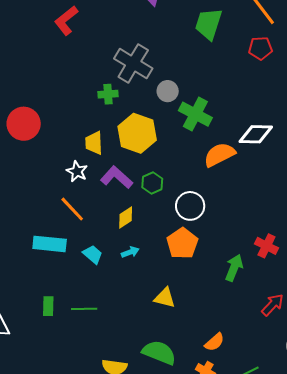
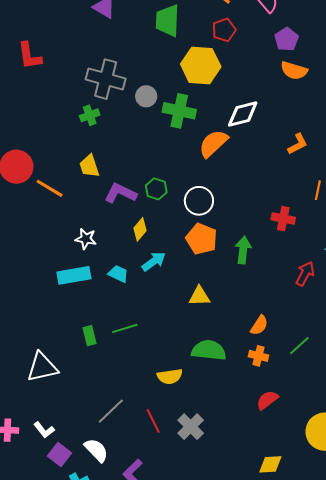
red L-shape: (66, 20) -> (29, 56), turned -44
yellow hexagon: (137, 133) -> (201, 65), moved
white star: (77, 171) -> (86, 239), moved
orange line: (72, 209) -> (50, 188), moved
cyan arrow: (130, 252) -> (154, 261), size x1.4
green arrow: (234, 268) -> (243, 250), moved

